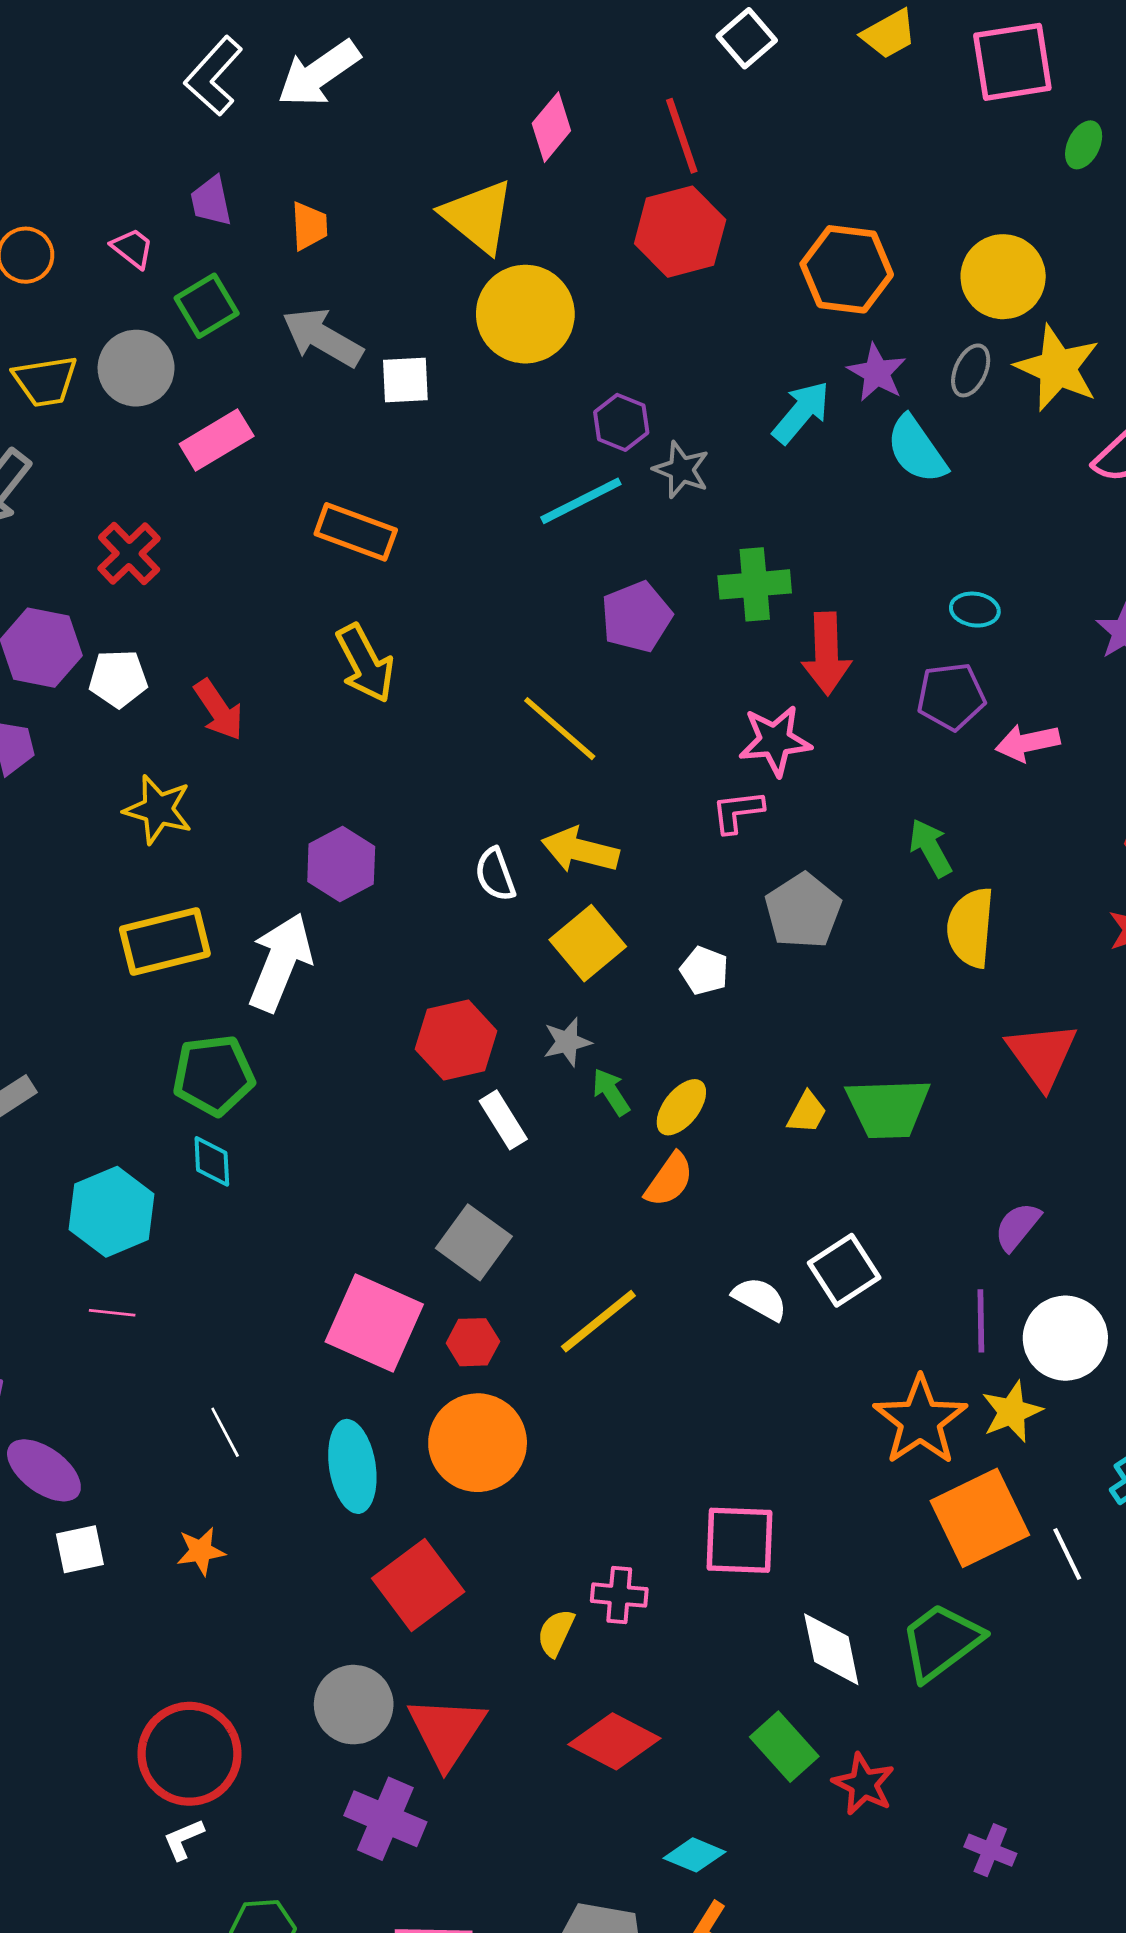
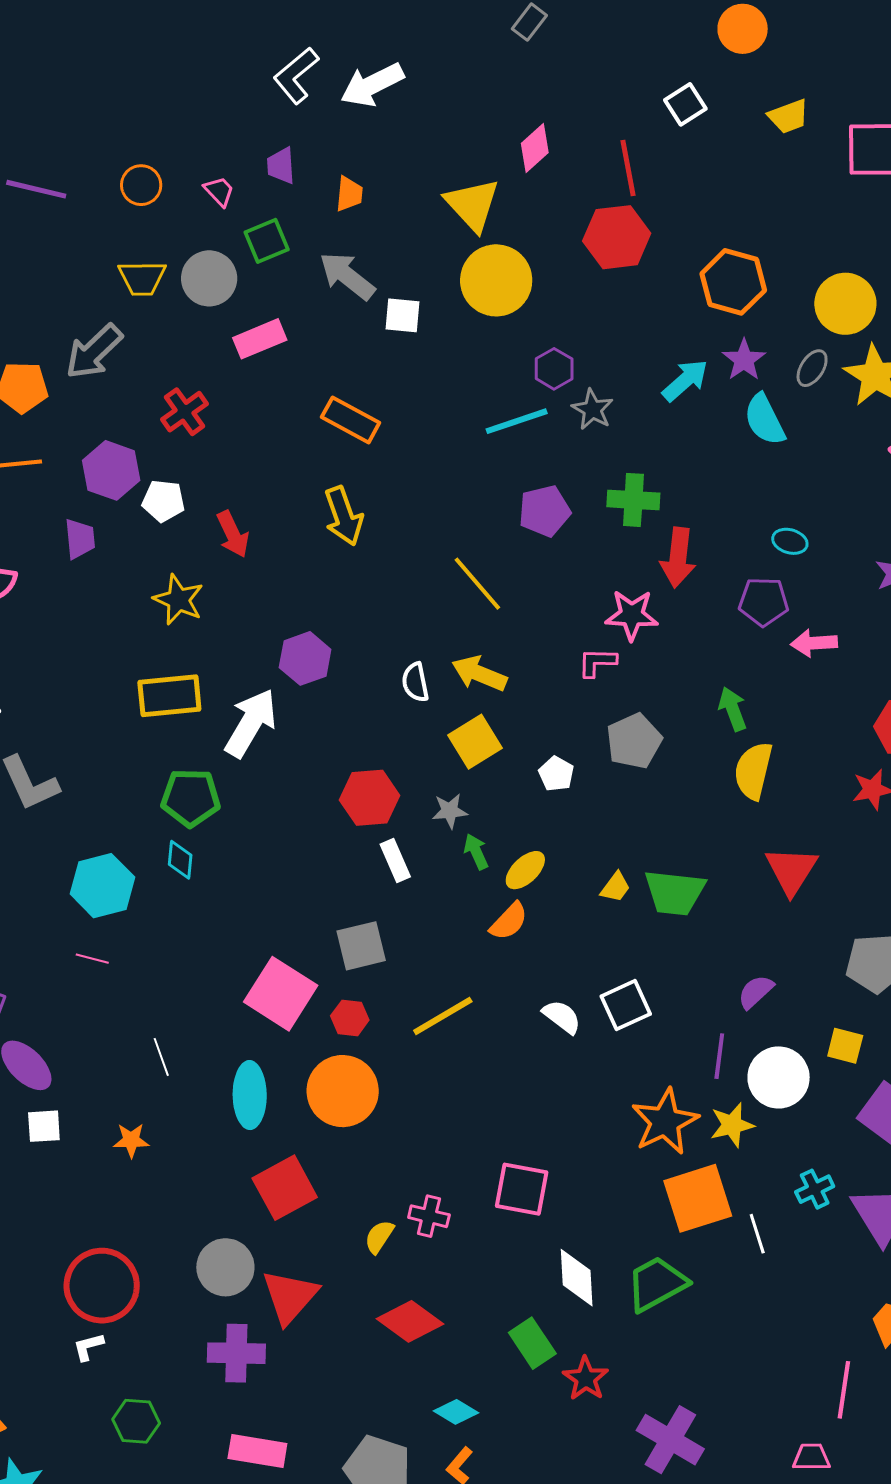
gray square: (474, 1242) -> (361, 946), turned 32
purple cross: (385, 1819) -> (236, 1353), turned -30
purple cross: (990, 1850) -> (670, 1440), size x1.8

